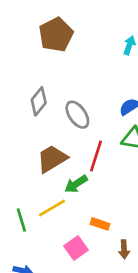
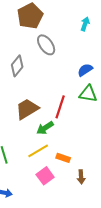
gray ellipse: (77, 115) -> (46, 45), moved
yellow line: (52, 208) -> (38, 151), moved

